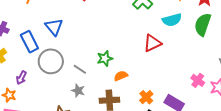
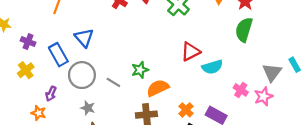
cyan semicircle: (172, 20) -> (212, 67), moved
orange semicircle: (121, 76) -> (158, 88), size x1.5
gray star: (78, 91) -> (88, 108), moved

